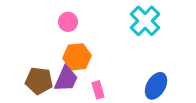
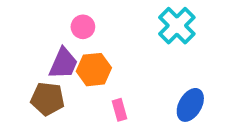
purple trapezoid: (66, 79) -> (63, 63), moved

